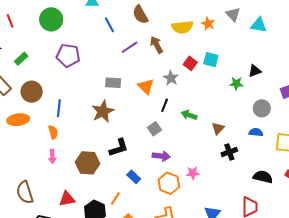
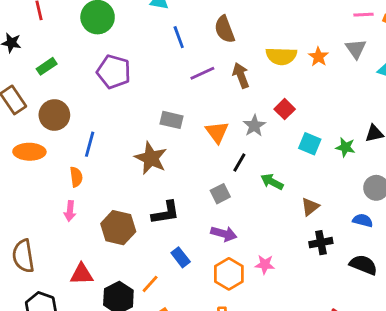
cyan square: (211, 60) -> (310, 144), moved
brown star: (103, 111) -> (151, 158), turned -30
black semicircle: (263, 177) -> (363, 265), moved

